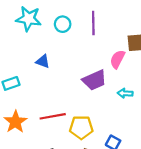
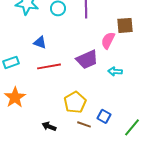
red line: (53, 116) -> (49, 66), moved
yellow pentagon: (81, 127) -> (75, 102), turned -30

